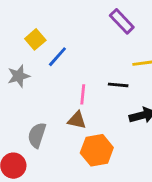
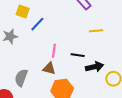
yellow square: (35, 39) -> (23, 12), turned -32
black line: (118, 85) -> (78, 55), moved

